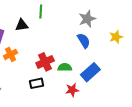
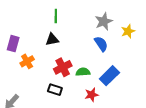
black triangle: (22, 25) -> (52, 39), moved
yellow star: (116, 37) -> (128, 31), moved
black rectangle: (36, 83) -> (55, 90), turned 32

